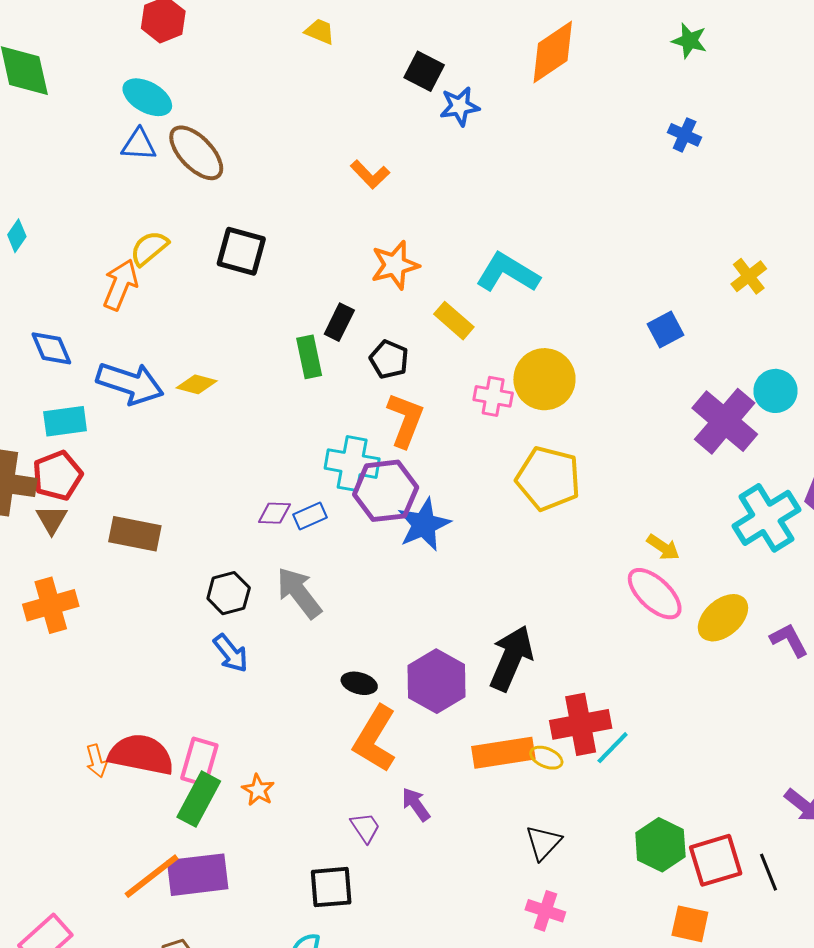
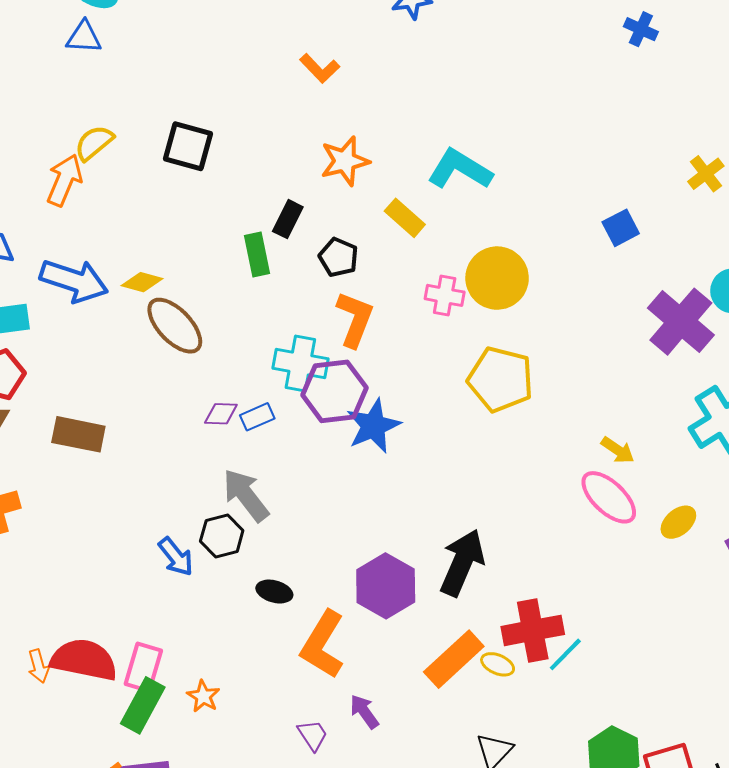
brown ellipse: (196, 153) -> (175, 326), moved
black hexagon: (229, 593) -> (222, 536), moved
yellow ellipse: (723, 618) -> (678, 522), size x0.7
black ellipse: (359, 683) -> (274, 592), moved
orange rectangle: (503, 753) -> (454, 659), turned -34

